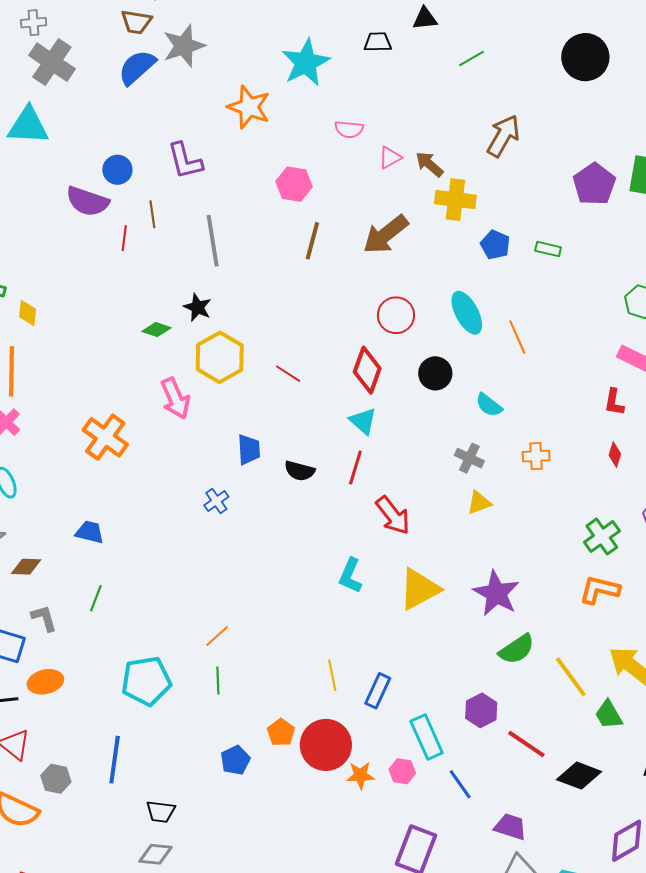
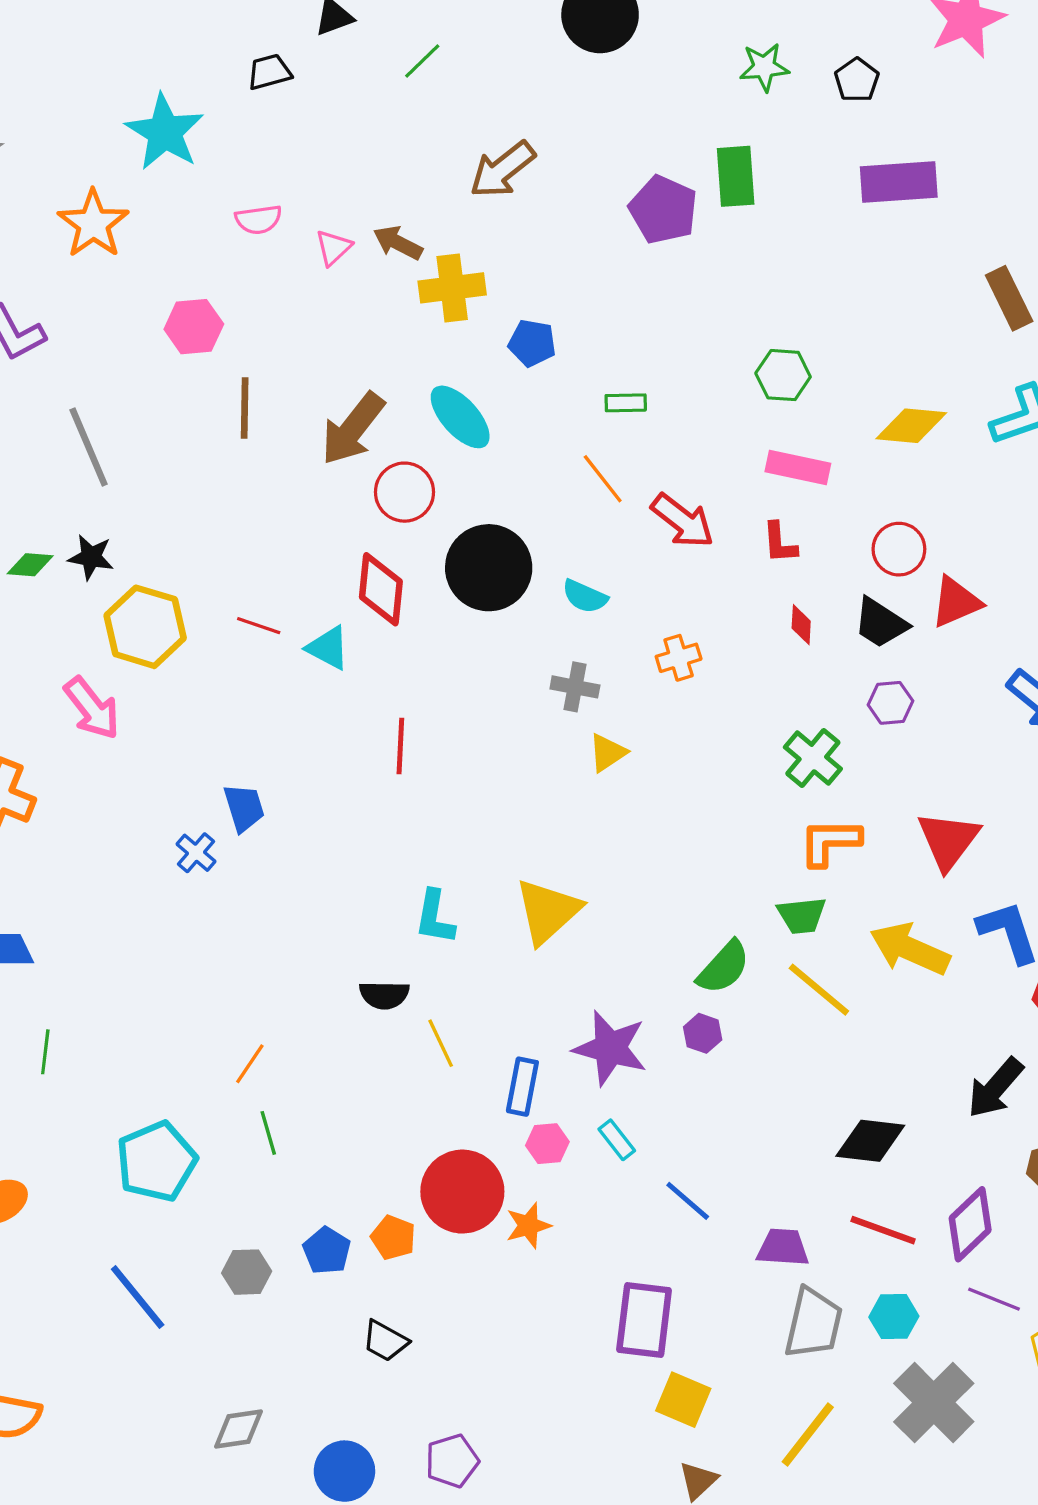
orange star: (249, 107) -> (93, 224), turned 30
brown arrow: (503, 136) -> (502, 170), turned -144
brown arrow: (386, 234) -> (353, 429), moved
green rectangle: (548, 249) -> (626, 403), moved
cyan ellipse: (467, 313) -> (460, 417), moved
green diamond: (157, 330) -> (30, 565), moved
black circle: (435, 373) -> (489, 568), size x1.6
cyan triangle: (363, 421) -> (328, 648), moved
blue trapezoid: (249, 450) -> (244, 808), moved
black semicircle: (300, 471) -> (384, 995), moved
red arrow: (393, 515) -> (683, 521), moved
purple star: (496, 593) -> (610, 1048), moved
yellow line: (332, 675) -> (441, 1043), moved
purple hexagon: (481, 710) -> (703, 1033), moved, size x0.7
green trapezoid: (609, 715) -> (802, 915), moved, turned -52
orange pentagon: (281, 732) -> (393, 1238), moved
cyan rectangle: (427, 737) -> (617, 1140), size x0.6
red line: (526, 744) -> (883, 1230), moved
blue line: (115, 760) -> (138, 1297), turned -33
pink hexagon: (402, 771) -> (547, 1144), moved
gray hexagon: (56, 779) -> (247, 1272), moved
black trapezoid: (161, 812) -> (385, 1341), moved, turned 36

